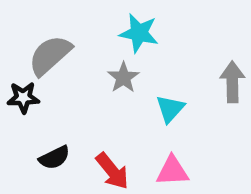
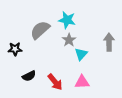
gray semicircle: (50, 55) -> (40, 30), moved
gray star: (123, 78) -> (69, 40), moved

